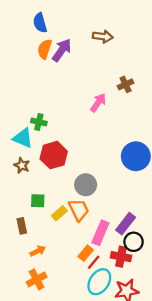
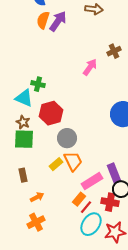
gray circle: (86, 185) -> (67, 138), moved
green square: (38, 201) -> (24, 139), moved, size x1.5
purple rectangle: (126, 224) -> (114, 173), turned -60
pink rectangle: (100, 233) -> (92, 181), turned 35

